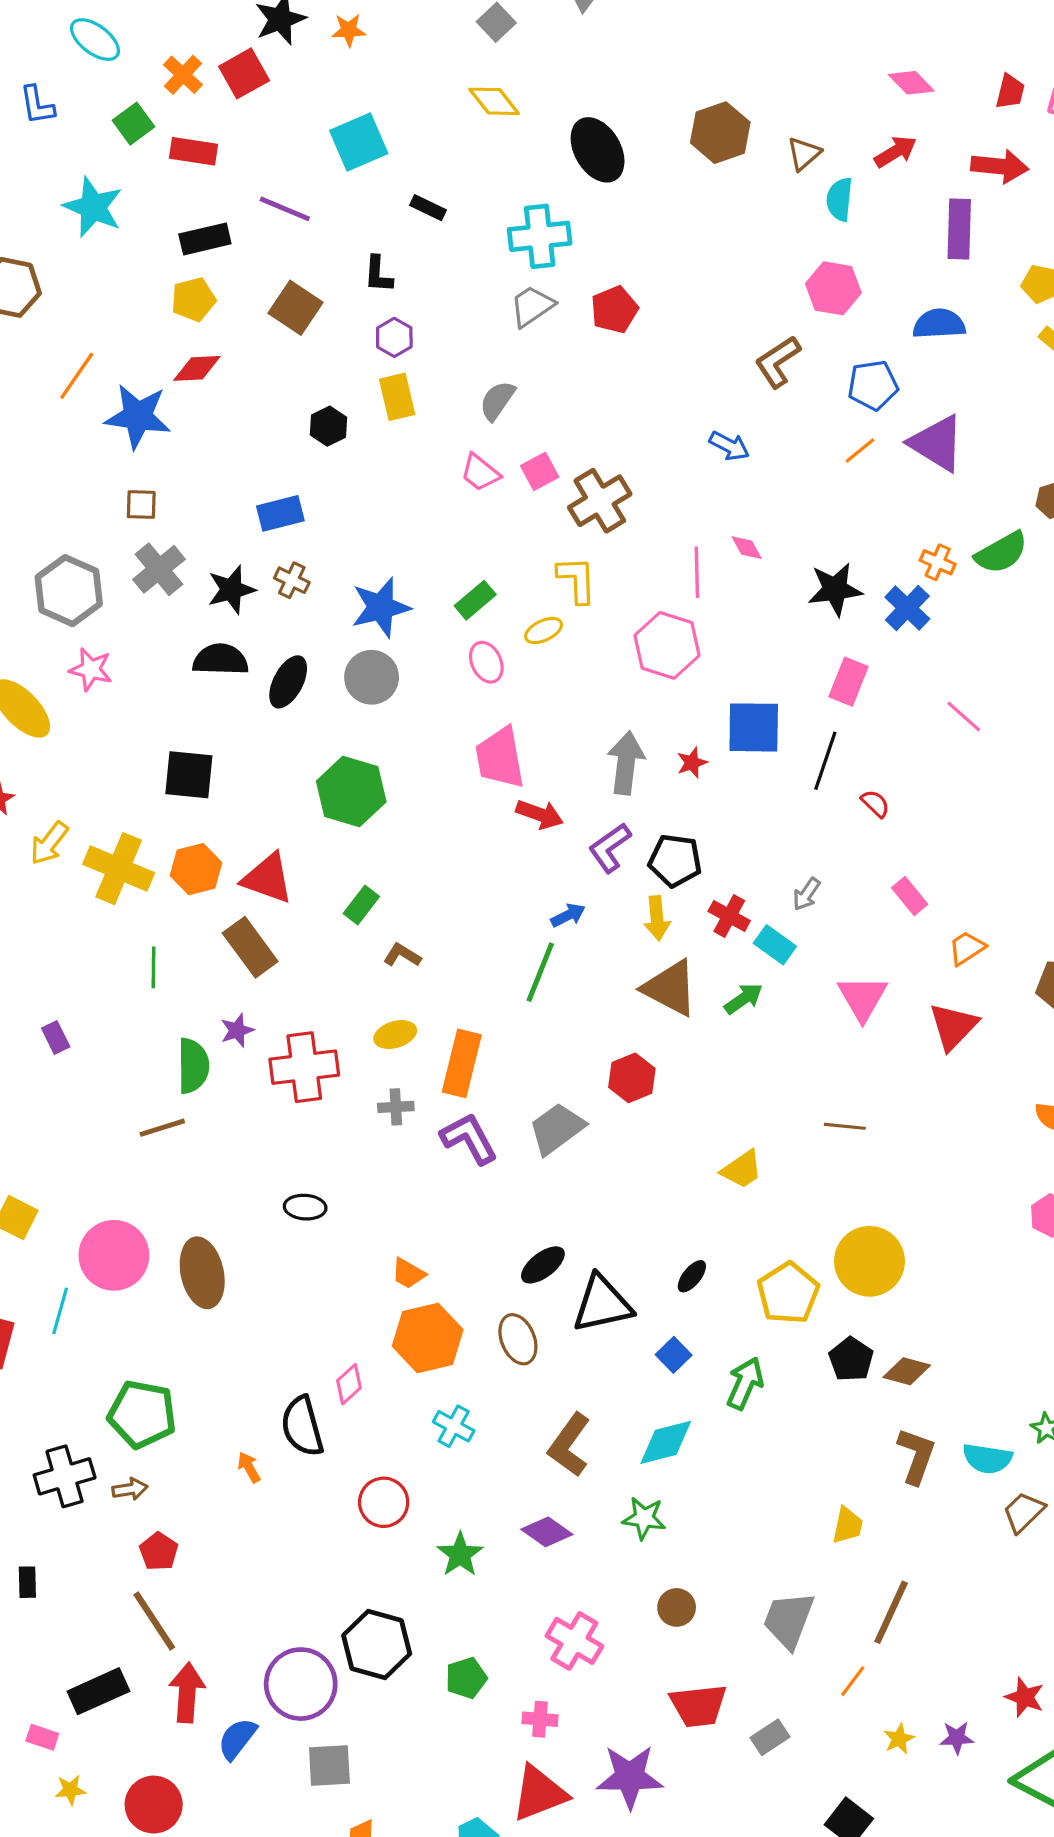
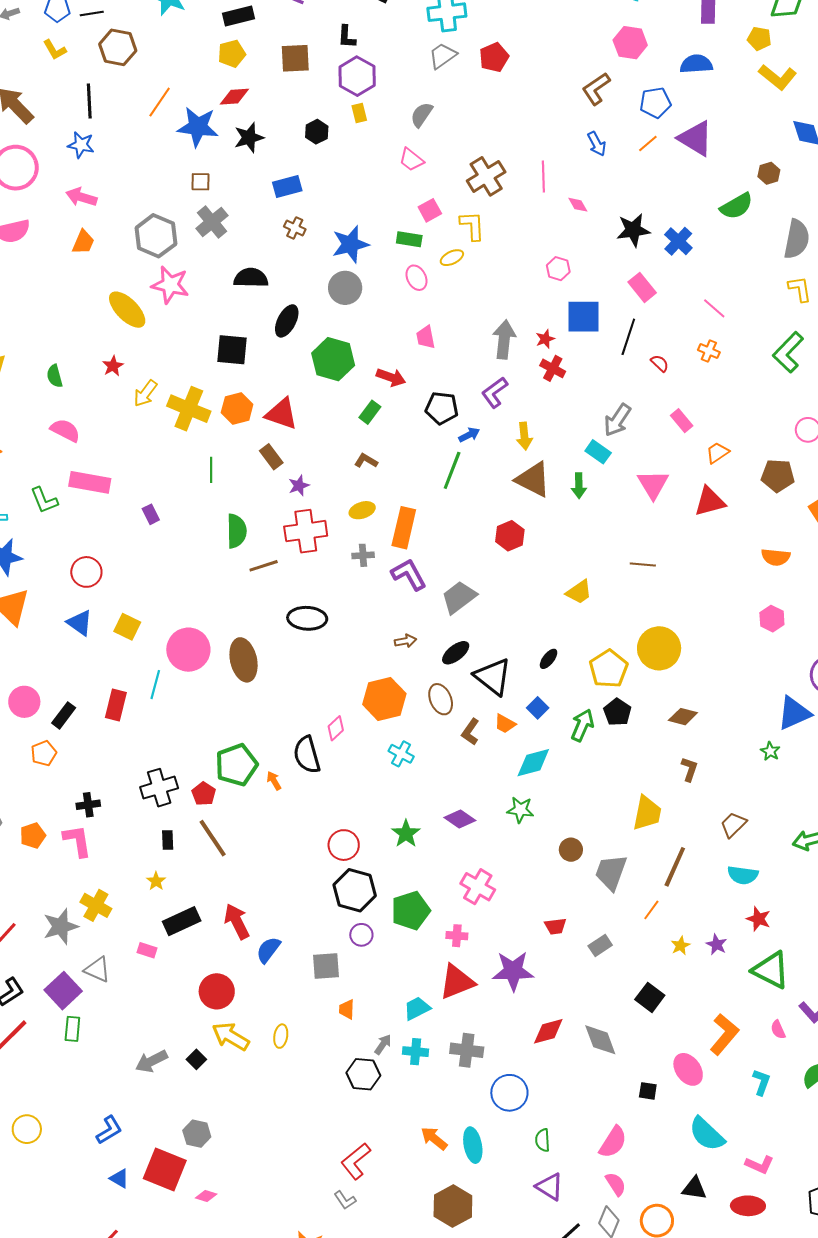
brown square: (295, 308) -> (295, 58), turned -36
purple hexagon: (394, 337) -> (357, 76), size x1.6
yellow rectangle: (397, 397) -> (359, 113), size x0.7
blue arrow: (729, 446) -> (597, 144), moved, turned 35
pink square: (540, 471) -> (430, 210), moved
orange cross: (938, 562) -> (709, 351), moved
pink line: (697, 572) -> (543, 177), moved
black star: (231, 590) -> (249, 138), moved
green rectangle: (475, 600) -> (409, 239), turned 50
pink hexagon: (667, 645) -> (558, 269), moved, size x0.6
pink star: (91, 669) -> (170, 285), size x1.4
black ellipse: (288, 682) -> (287, 321), moved
pink rectangle: (848, 682) -> (642, 287), turned -60
pink trapezoid: (500, 758) -> (426, 337), size x0.6
red arrow: (540, 814) -> (391, 377), moved
black pentagon: (675, 861) -> (442, 408), moved
gray arrow: (806, 894) -> (617, 420), size x1.6
green rectangle: (361, 905) -> (370, 412), moved
red cross: (729, 916) -> (553, 368), moved
brown rectangle: (250, 947) -> (271, 457), size x0.7
green arrow: (743, 999) -> (579, 486), turned 125
red triangle: (953, 1026) -> (710, 501), turned 32
purple star: (237, 1030) -> (299, 486), moved
brown line: (162, 1128) -> (264, 566), moved
gray trapezoid: (557, 1129) -> (459, 597), moved
black ellipse: (305, 1207) -> (307, 618), size x1.5
orange trapezoid: (408, 1273) -> (505, 724), moved
black triangle: (602, 1304) -> (493, 677), turned 51
black pentagon: (851, 1359) -> (617, 712), moved
green pentagon: (142, 1414) -> (236, 765), moved, turned -30
brown L-shape: (569, 1445) -> (470, 732), moved, size x0.7
brown L-shape: (916, 1456) -> (689, 769), size x0.7
cyan semicircle: (987, 1459) -> (743, 875), moved
brown arrow: (130, 1489) -> (405, 641), moved
red circle: (384, 1502) -> (344, 845), moved
brown trapezoid: (1024, 1512) -> (733, 825), moved
yellow trapezoid: (847, 1525) -> (647, 813), size x1.5
red pentagon: (159, 1551) -> (204, 794), moved
black rectangle: (27, 1582) -> (168, 840), moved
brown circle: (677, 1607) -> (571, 850), moved
brown line: (154, 1621) -> (213, 838), moved
green pentagon: (466, 1678) -> (411, 911), size x1.5
purple circle: (301, 1684) -> (361, 935), moved, size x0.5
red arrow: (187, 1693) -> (237, 921), turned -30
red trapezoid: (698, 1706) -> (555, 926), size x0.6
purple star: (957, 1738) -> (717, 945), turned 30
yellow star: (70, 1790) -> (156, 881), moved, turned -30

